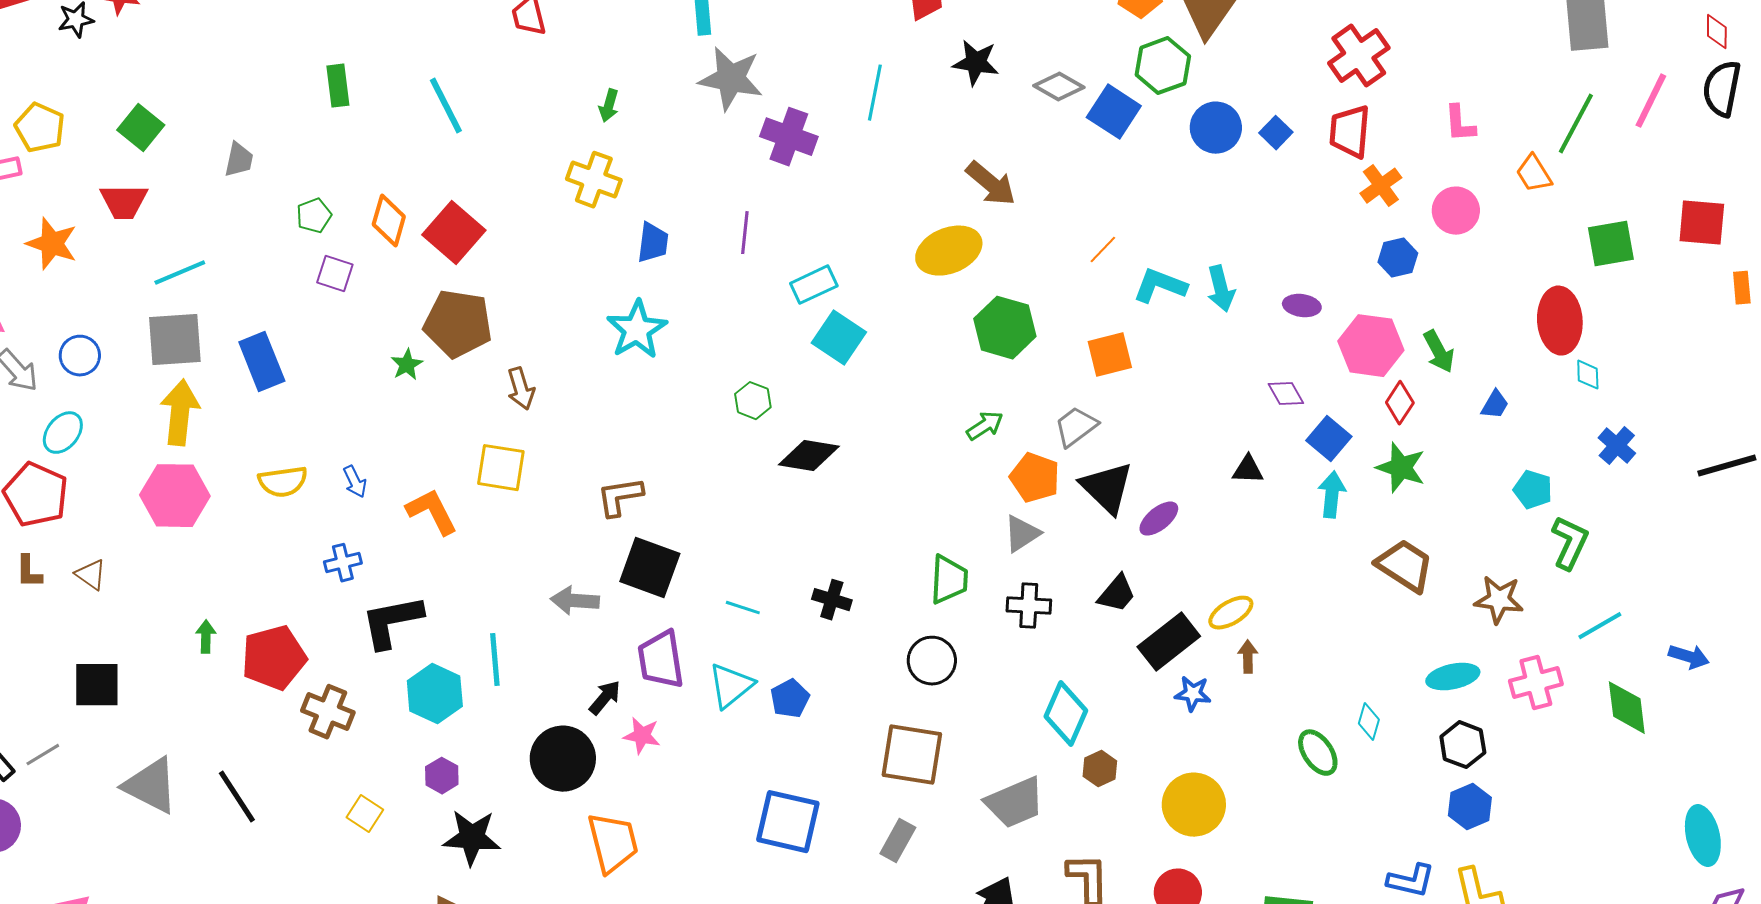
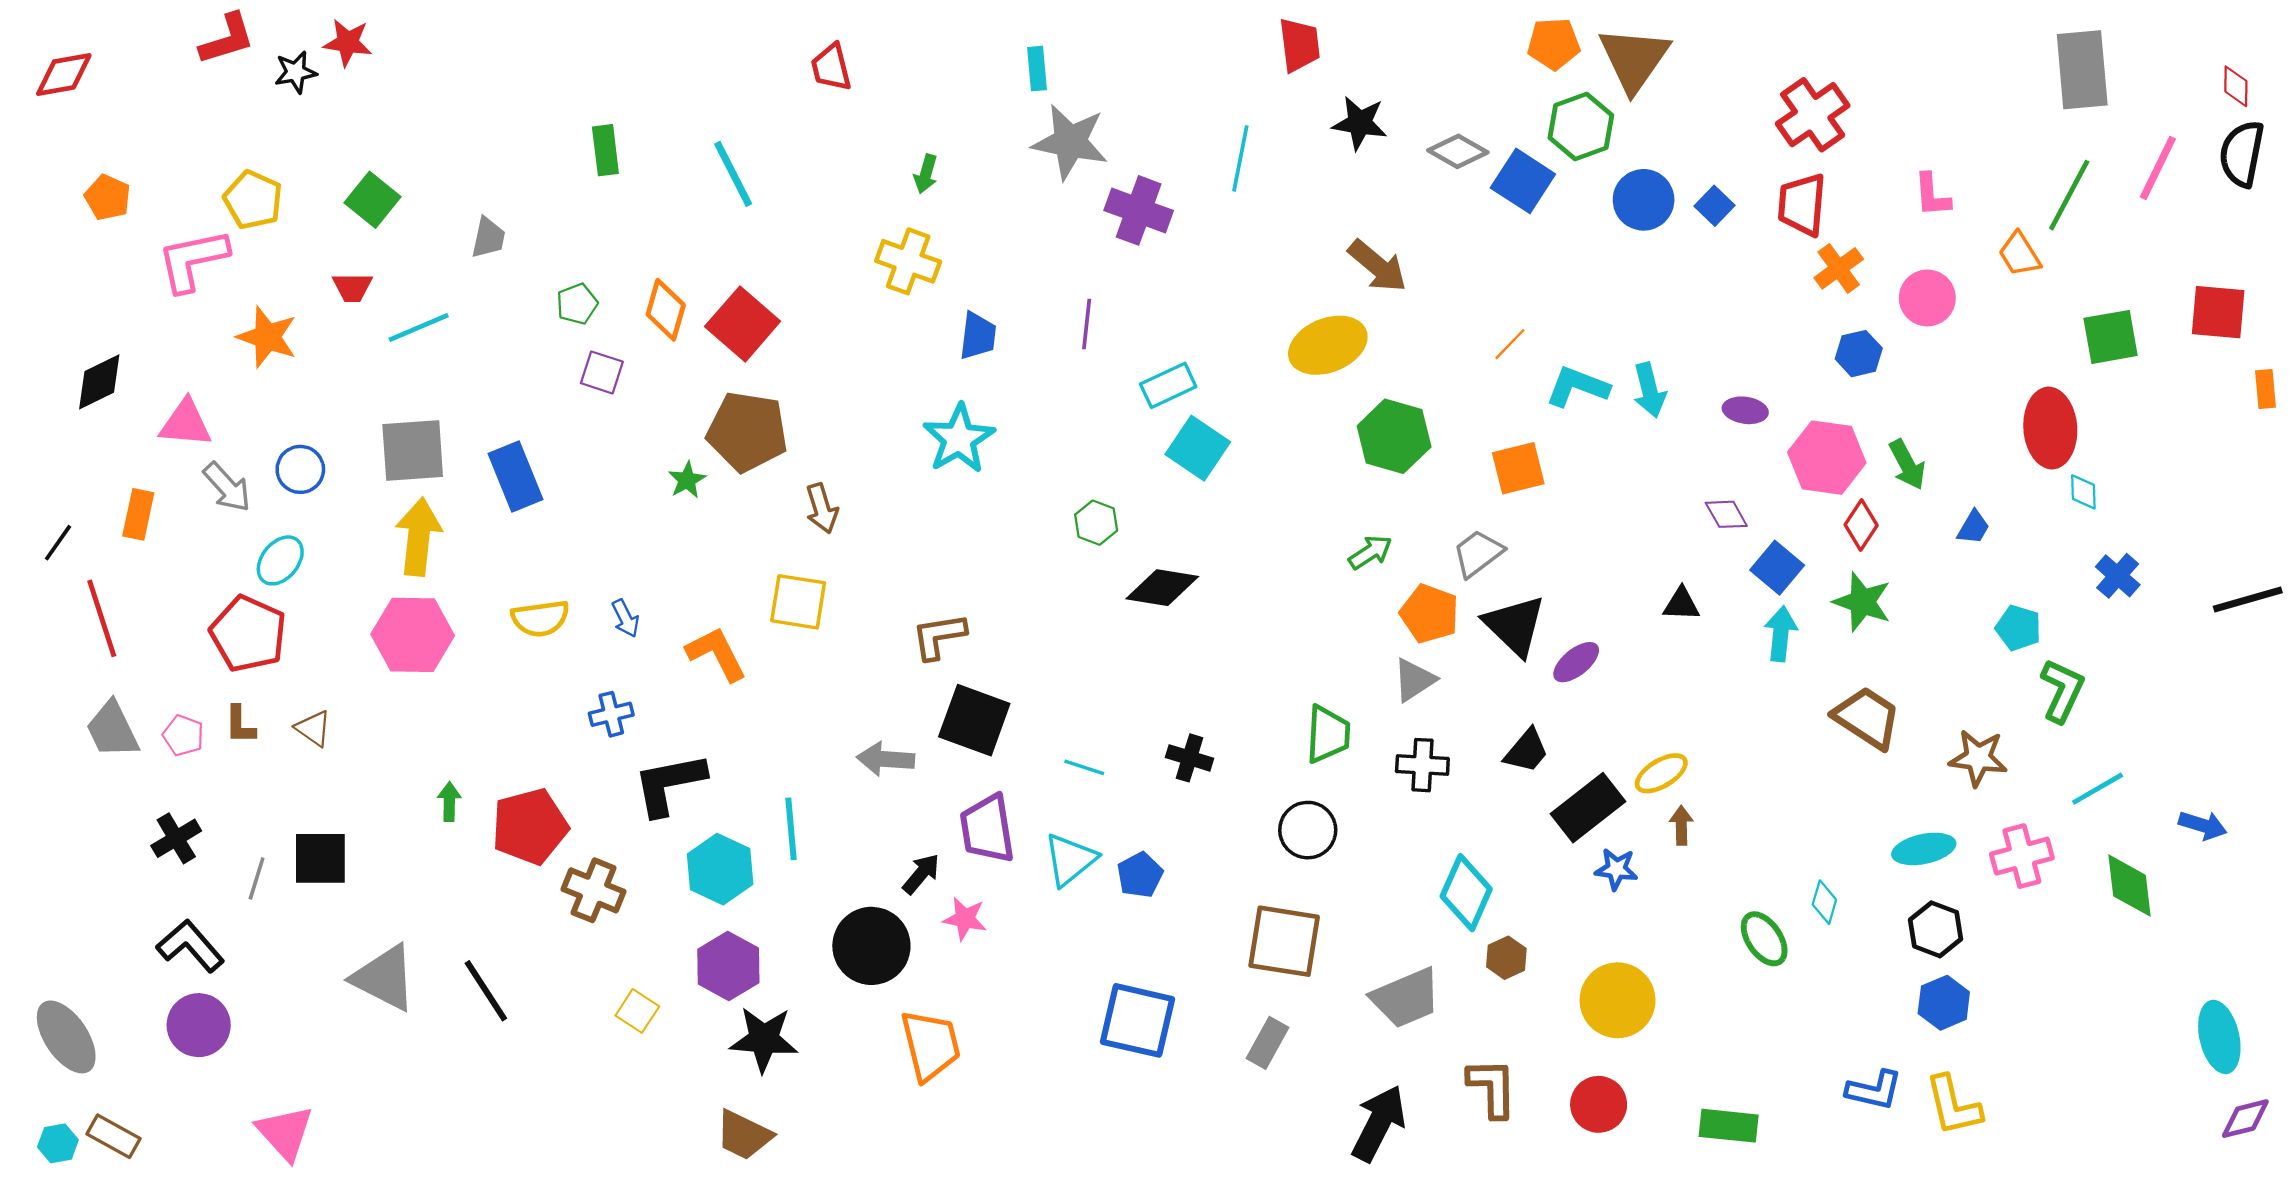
red trapezoid: (124, 202) -> (352, 287), size x0.7
cyan line: (180, 273) -> (419, 328), moved
gray line: (43, 755) -> (257, 879), moved, turned -42
purple hexagon: (442, 776) -> (728, 966), size x1.6

